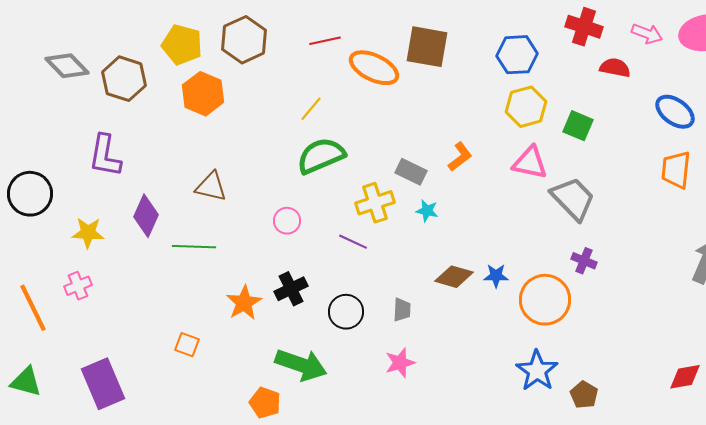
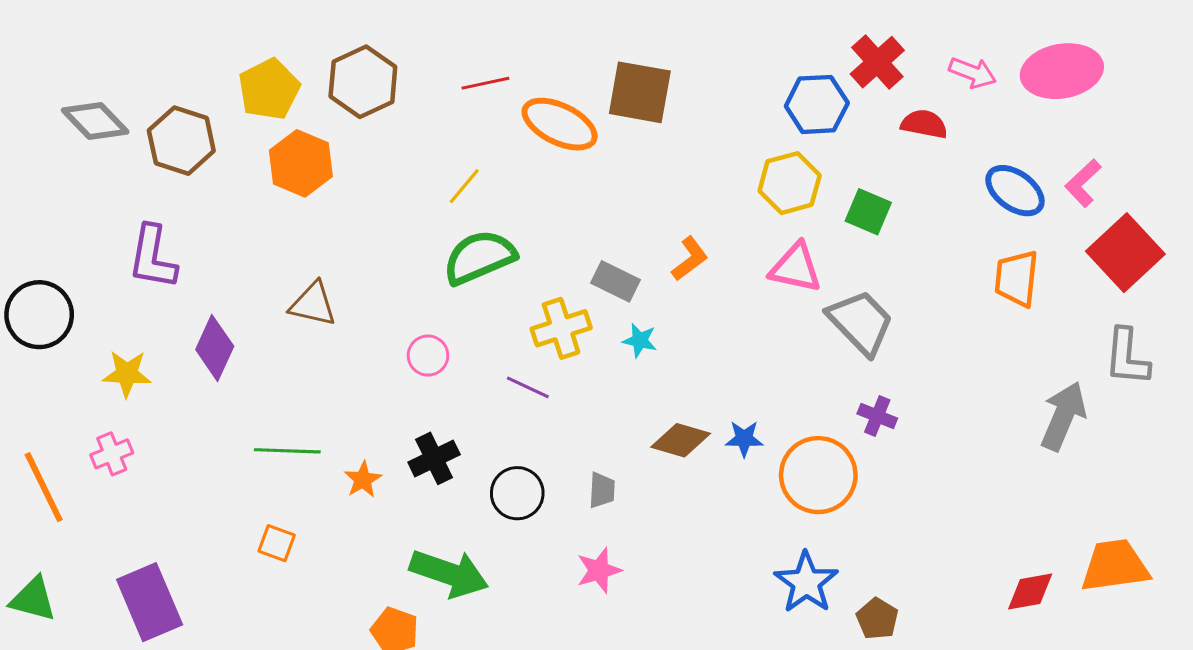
red cross: (584, 27) -> (877, 62), turned 30
yellow pentagon: (182, 45) -> (269, 89), turned 30
blue hexagon: (517, 55) -> (817, 104), moved
green line: (194, 247) -> (287, 451), moved
orange star: (244, 303) -> (363, 480), size x0.7

